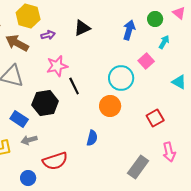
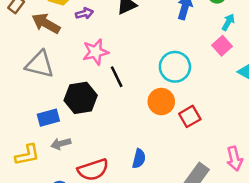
pink square: (146, 61) -> (222, 46), moved
red square: (155, 118) -> (190, 116), moved
blue rectangle: (19, 119) -> (48, 118), turned -48
blue semicircle: (92, 138) -> (139, 159), moved

